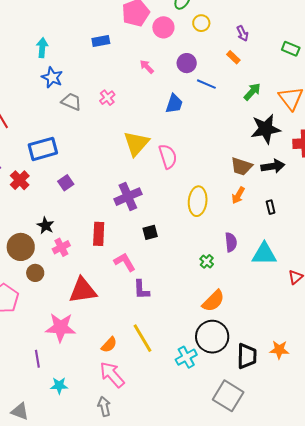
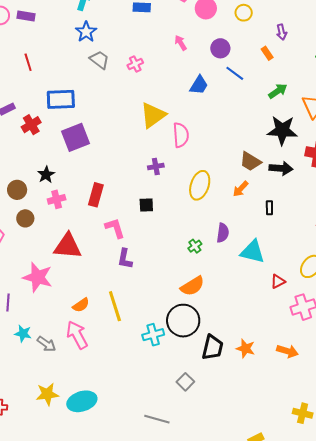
purple square: (66, 183) -> (75, 137), size x1.8
purple cross: (128, 197) -> (156, 167), moved, size x0.6
brown circle: (21, 247) -> (17, 190), size x0.7
gray square: (228, 396) -> (185, 382), size x0.6
gray arrow: (104, 406) -> (46, 344), moved, turned 126

